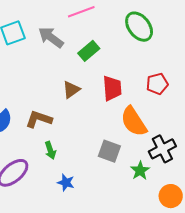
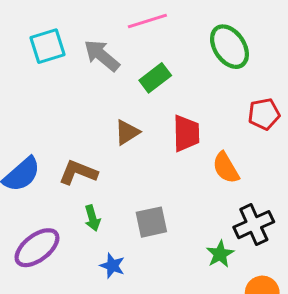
red pentagon: (157, 84) -> (264, 114), moved
orange semicircle: (134, 122) -> (226, 168), moved, size x0.7
gray square: (109, 151) -> (151, 222), moved, turned -35

